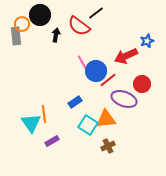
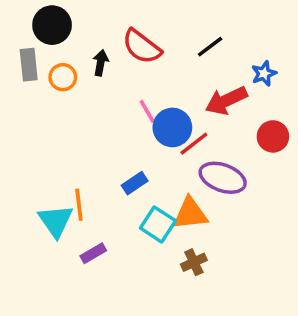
black line: (96, 13) -> (210, 47), moved
black circle: (40, 15) -> (52, 25), moved
orange circle: (22, 24) -> (63, 77), moved
red circle: (142, 84) -> (273, 136), moved

